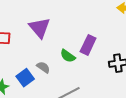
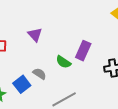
purple triangle: (40, 28) -> (35, 35), size x0.7

